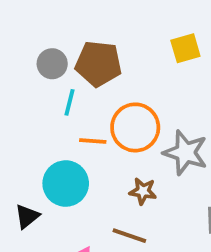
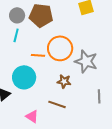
cyan line: (70, 102) -> (16, 35), moved

